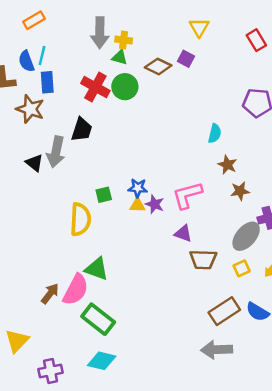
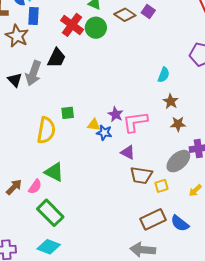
blue star: (138, 188) -> (104, 133), moved
purple star: (155, 204) -> (116, 114), moved
yellow square: (242, 268) -> (161, 186), moved
pink semicircle: (76, 290) -> (35, 187), size x0.6

